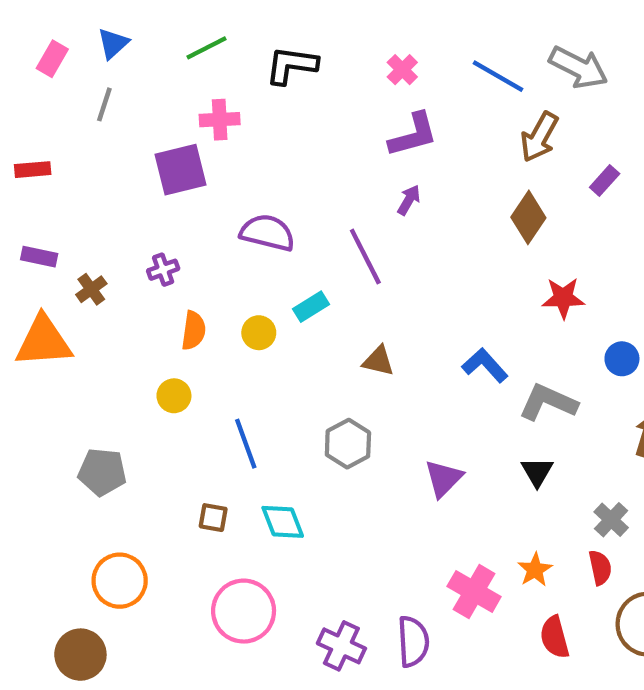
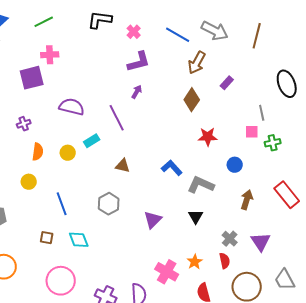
black L-shape: (291, 65) -> (100, 20), moved

